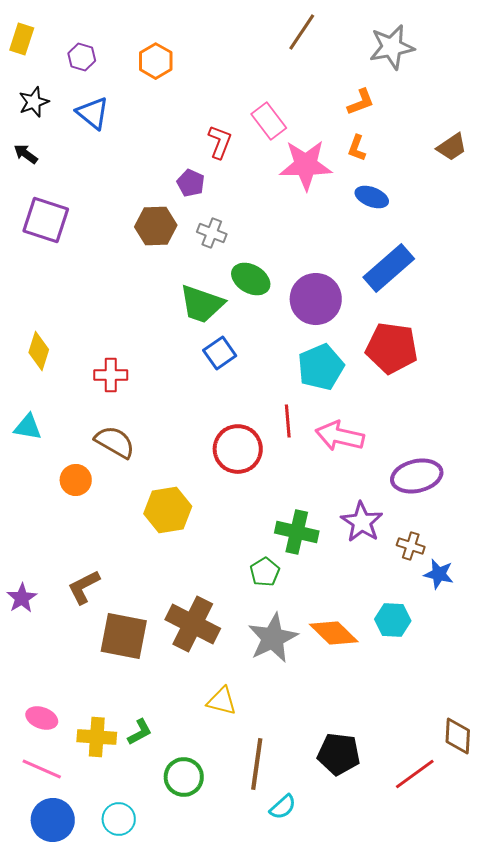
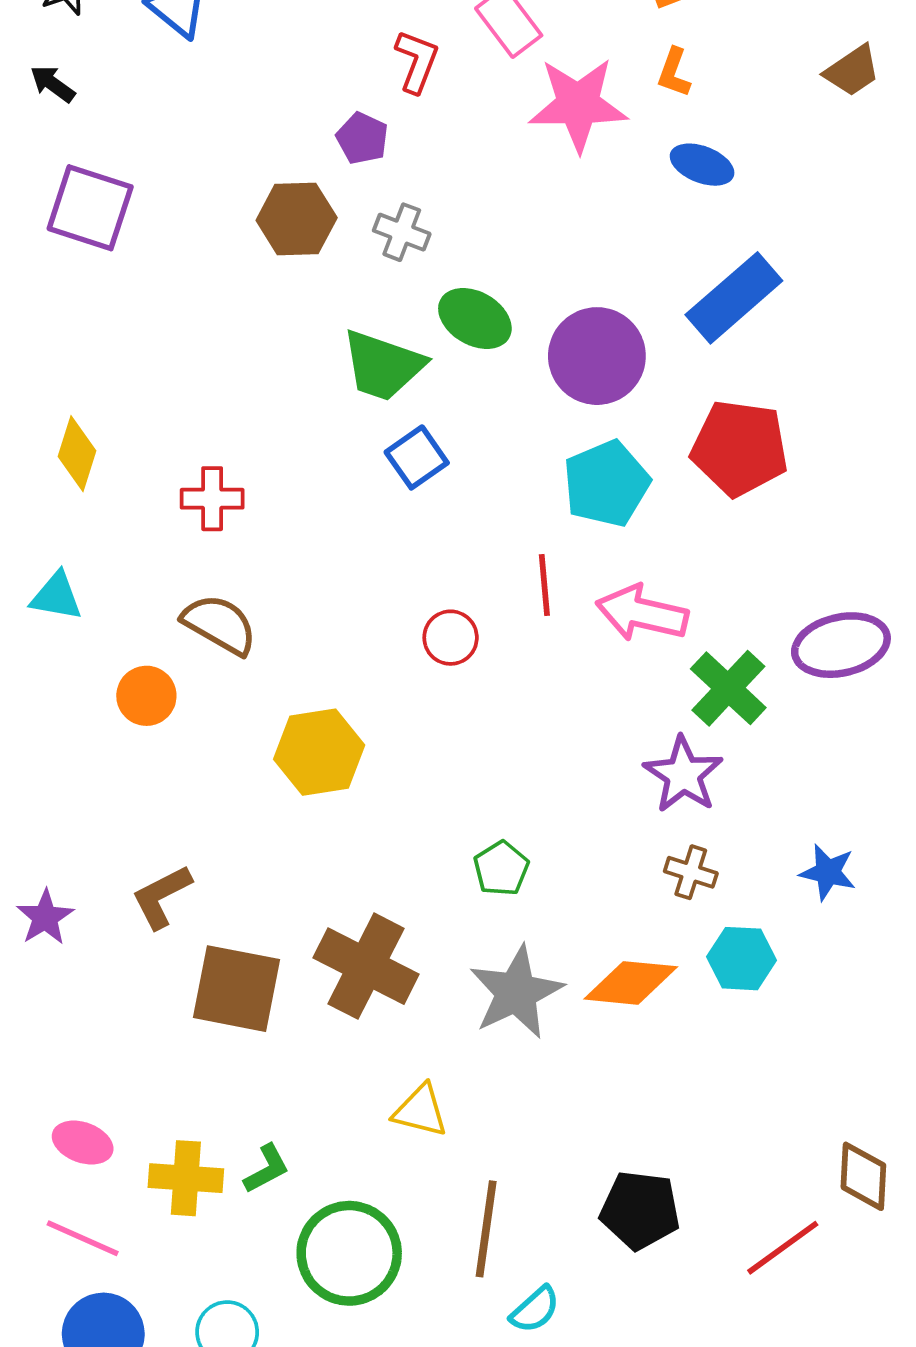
red circle: (238, 449) -> (451, 638), size x0.6
purple ellipse: (417, 476) -> (841, 645), moved
green cross: (297, 532) -> (728, 688), moved, turned 30
brown cross: (411, 546) -> (691, 872), moved
orange diamond: (334, 633) -> (631, 983), turned -39
green circle: (184, 777) -> (349, 1253), size x1.4

